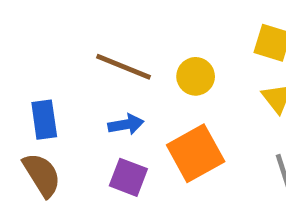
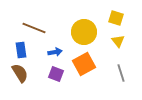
brown line: (124, 67) -> (34, 28), moved
yellow circle: (196, 76) -> (84, 32), size x1.6

